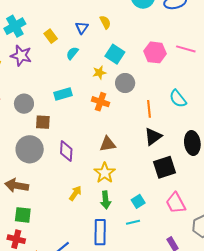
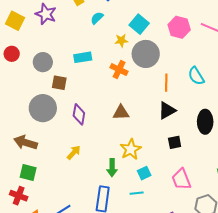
gray circle: (125, 83) -> (146, 54), size x1.4
black square: (165, 167) -> (175, 142), size x0.6
yellow star: (105, 173) -> (131, 149), moved
yellow arrow: (75, 193) -> (74, 152), moved

